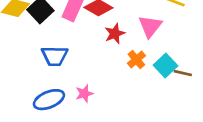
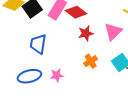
blue trapezoid: (55, 56) -> (38, 44), turned 90
orange cross: (136, 60) -> (91, 61), moved

